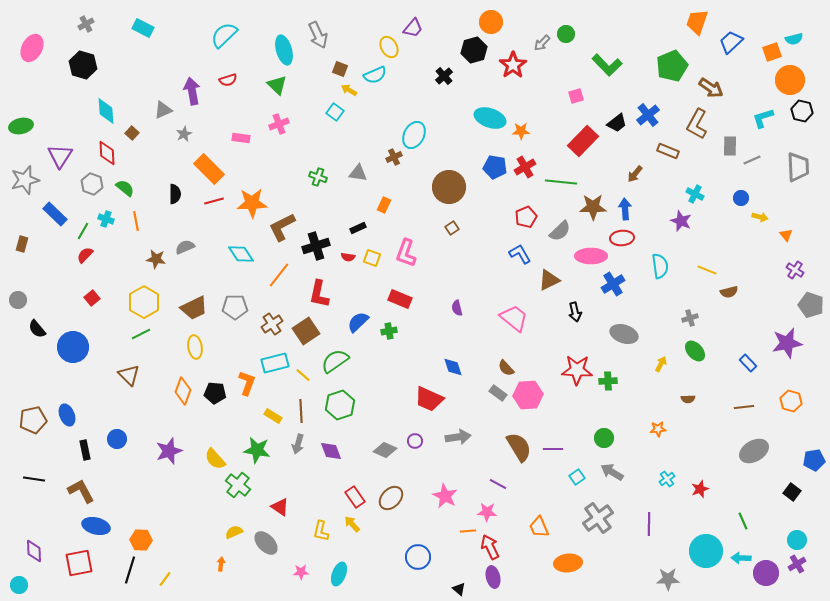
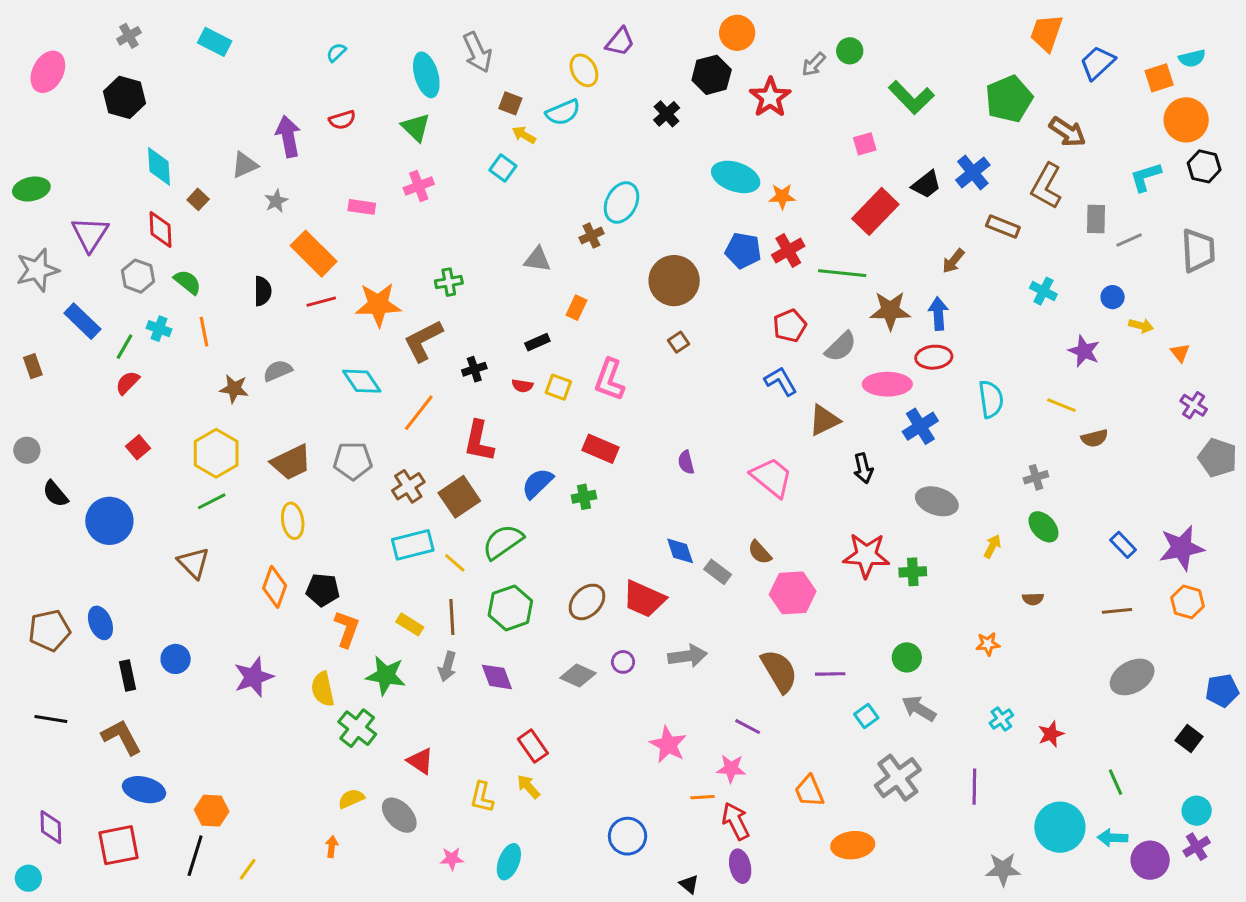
cyan semicircle: (224, 35) -> (336, 52), size x0.5
green cross: (318, 177) -> (449, 282), moved, turned -30
purple star: (681, 221) -> (1084, 351), moved
brown rectangle: (22, 244) -> (33, 366), turned -35
black cross: (316, 246) -> (474, 369), size x0.6
purple star: (787, 343) -> (1182, 548), moved
orange L-shape: (247, 383) -> (347, 629), moved
gray rectangle: (498, 393) -> (718, 572), moved
yellow semicircle: (215, 459) -> (323, 689), turned 30
brown ellipse: (391, 498) -> (587, 602), moved

